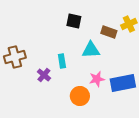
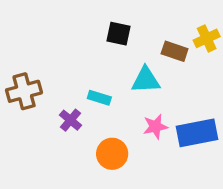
cyan rectangle: (62, 61) -> (99, 98), turned -64
orange circle: (80, 96) -> (112, 154), moved

